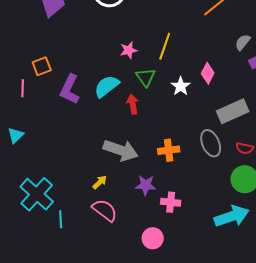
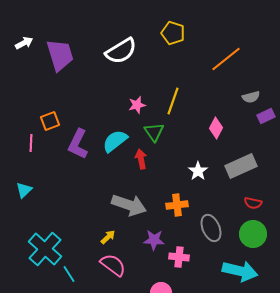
gray semicircle: (243, 42) -> (251, 97), turned -144
white star: (181, 86) -> (198, 171), moved
gray ellipse: (211, 143) -> (211, 228), moved
cyan arrow: (232, 216) -> (240, 271), turned 32
cyan line: (61, 219) -> (69, 274), turned -30

